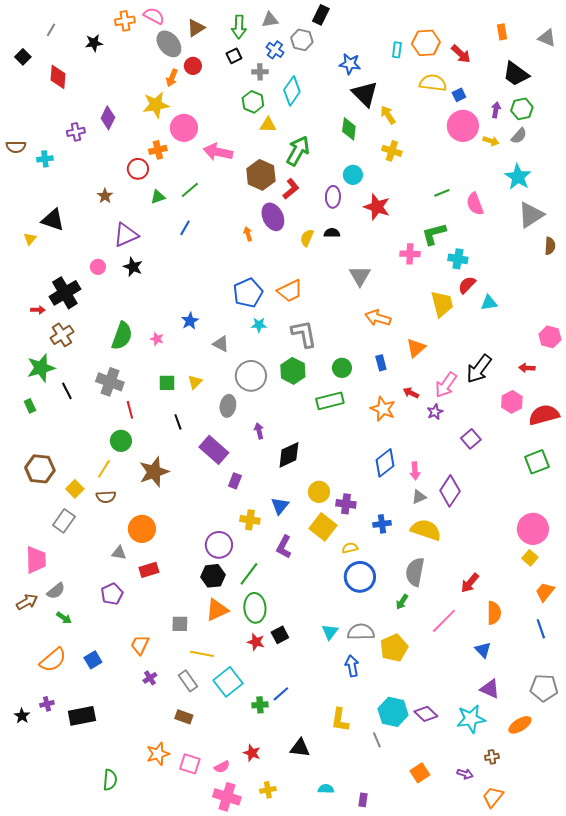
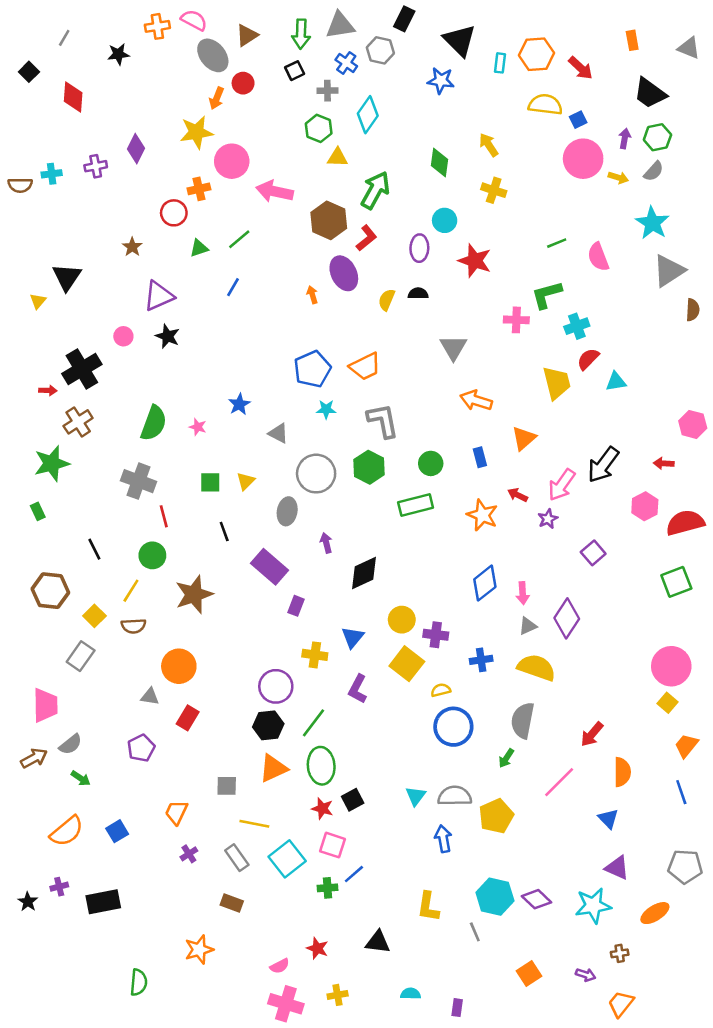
gray triangle: (270, 20) -> (340, 25), size x1.4
black triangle: (365, 94) -> (460, 40), moved
cyan cross: (45, 159) -> (52, 174), moved
black triangle: (53, 220) -> (67, 277), turned 45
cyan cross: (458, 259) -> (577, 326), turned -30
black line: (67, 391) -> (94, 549), moved
red rectangle: (149, 570) -> (188, 718), turned -42
pink square: (190, 764) -> (332, 845), moved

